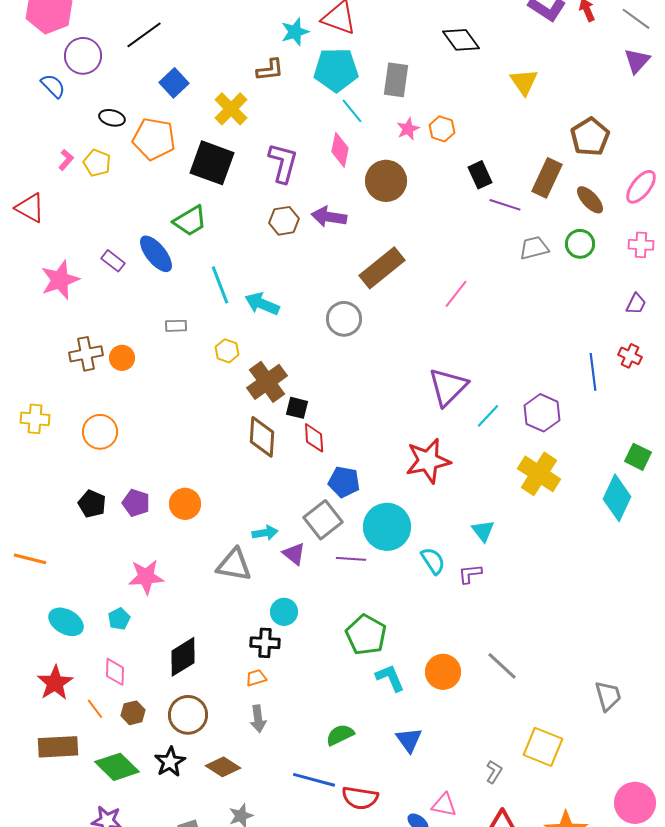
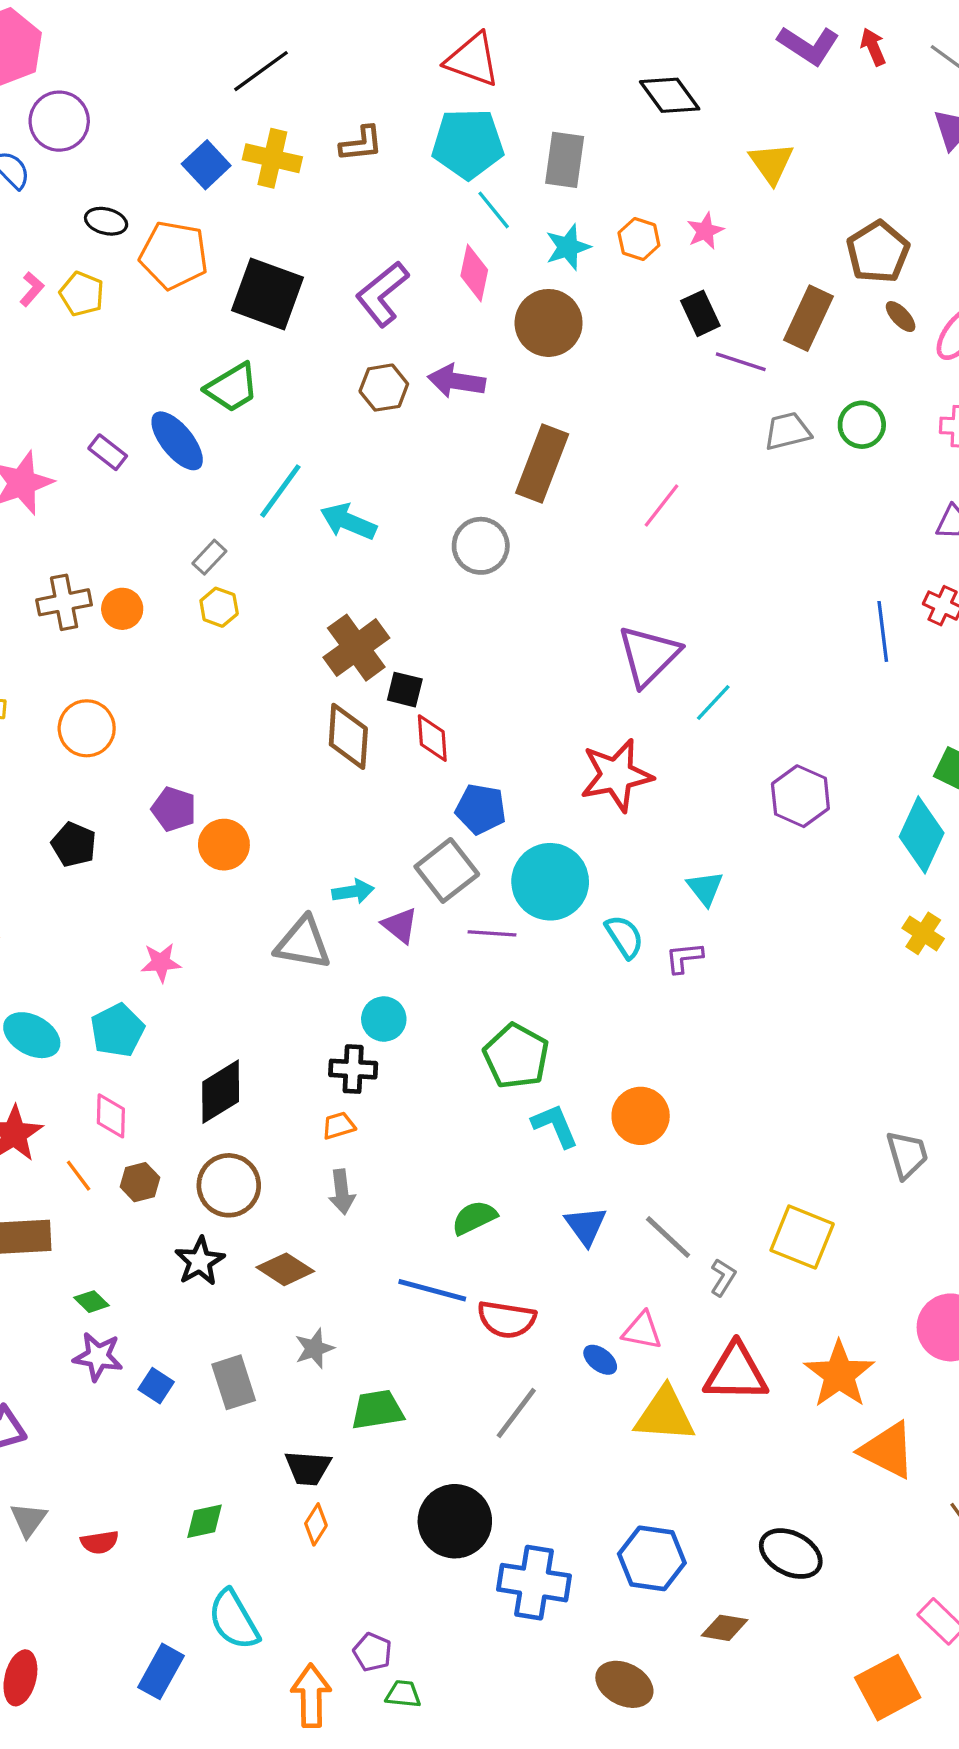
cyan star: (295, 32) -> (568, 247), moved
black line: (144, 35) -> (261, 71), moved
yellow cross: (231, 109) -> (272, 158), moved, turned -32
pink star: (408, 129) -> (705, 231), moved
purple L-shape: (283, 163) -> (382, 294), turned -144
brown ellipse: (590, 200) -> (901, 317), moved, size x0.7
brown rectangle: (382, 268) -> (542, 463), turned -30
cyan line: (220, 285) -> (280, 491), turned 57
gray rectangle: (176, 326) -> (209, 557), turned -45
yellow hexagon: (227, 351) -> (219, 607), moved
purple hexagon: (542, 413) -> (800, 796), moved
yellow cross: (539, 474) -> (923, 933), moved, size x0.6
purple pentagon: (136, 503) -> (174, 809), moved
pink star: (146, 577) -> (161, 962), size x0.7
cyan pentagon: (119, 619) -> (117, 1030), size x1.5
gray line: (502, 666) -> (668, 1237), moved
green diamond: (117, 767) -> (92, 1302), moved, size x0.5

